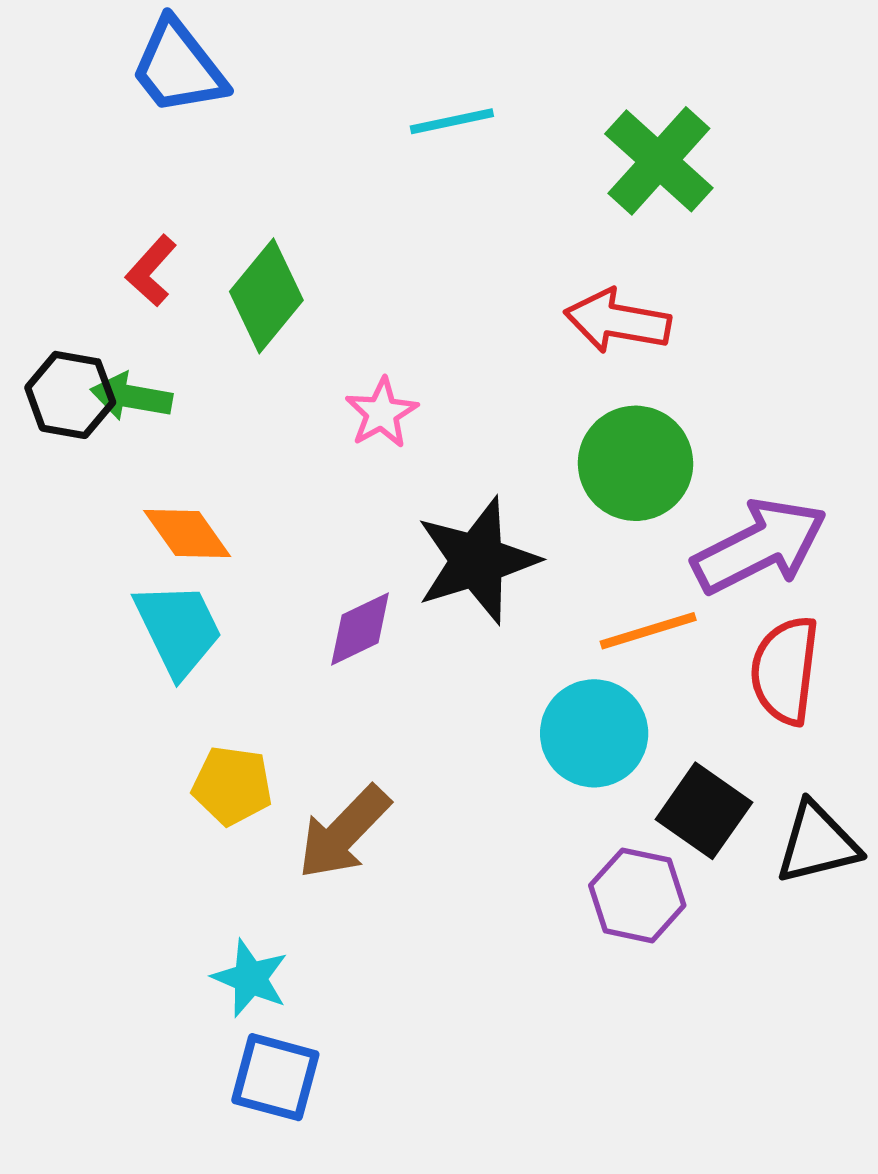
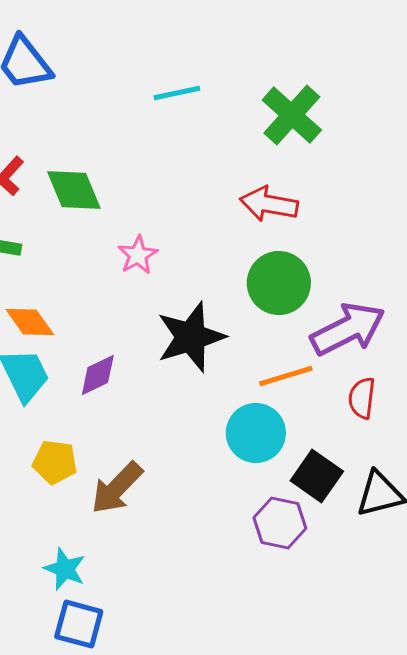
green diamond: (266, 296) -> (74, 190), turned -62
purple diamond: (360, 629) -> (98, 375), moved
red semicircle: (785, 670) -> (362, 398), size x0.7

